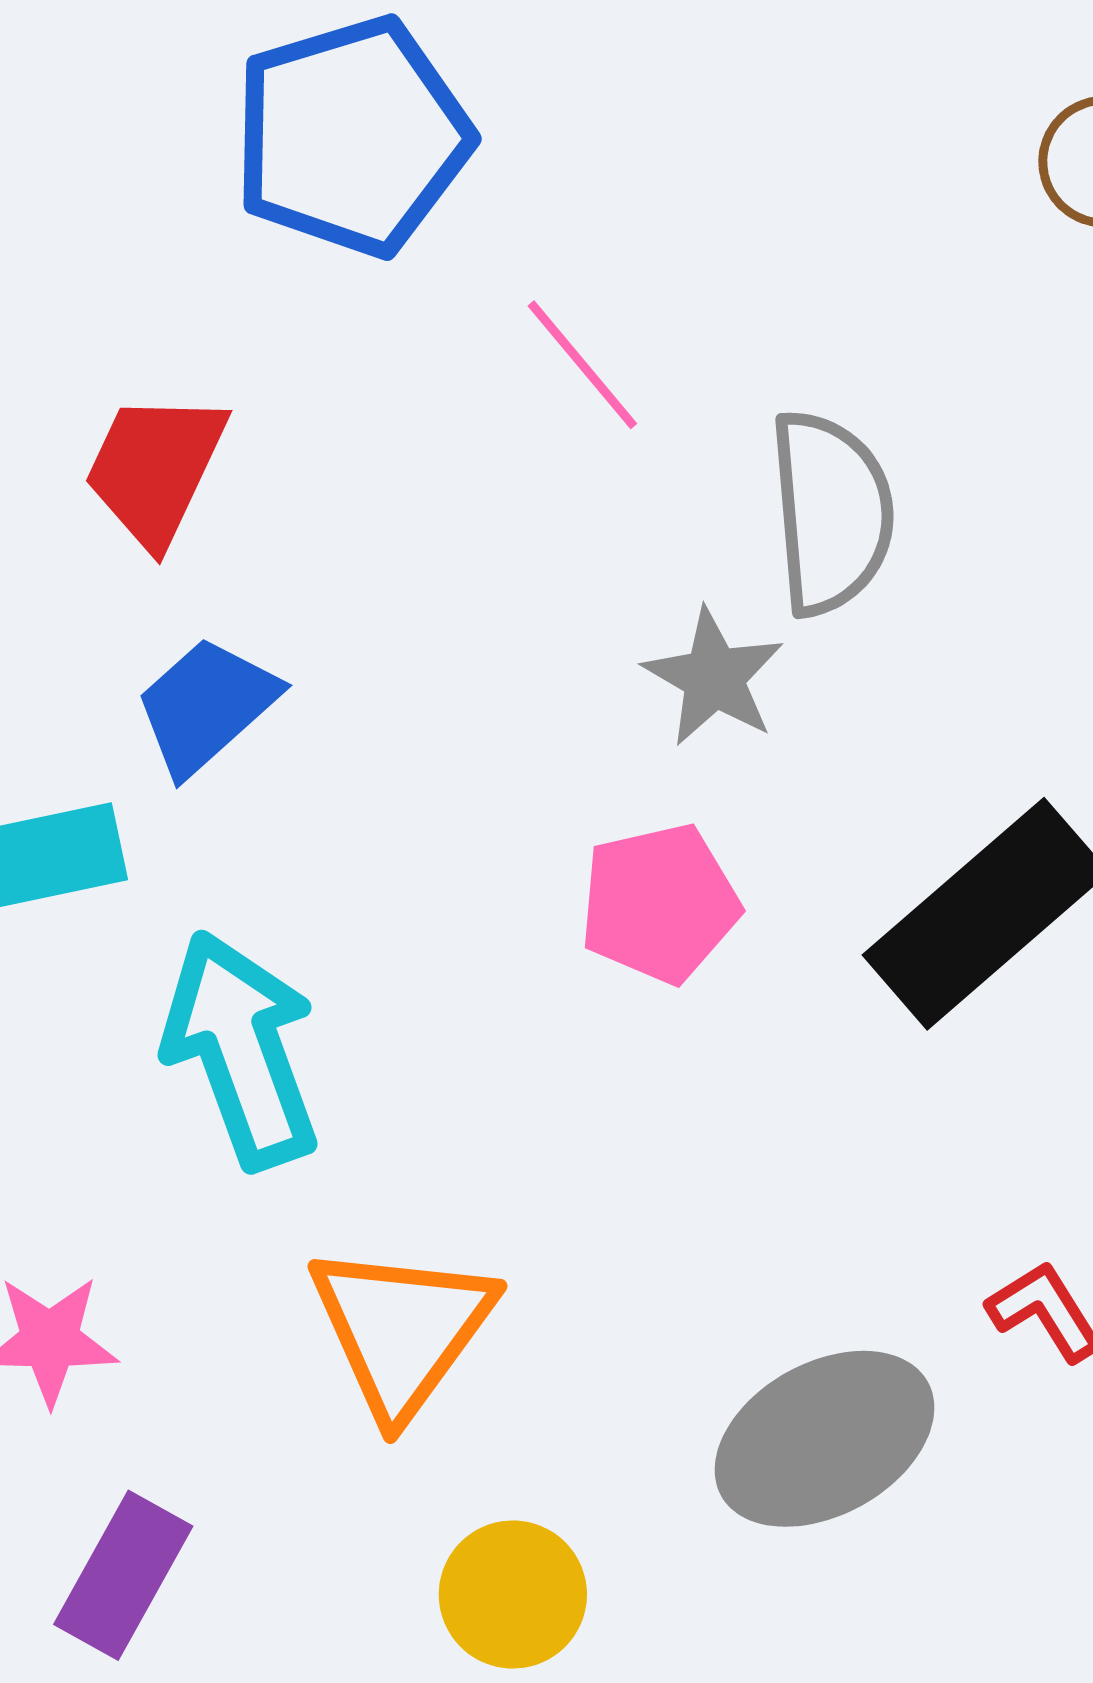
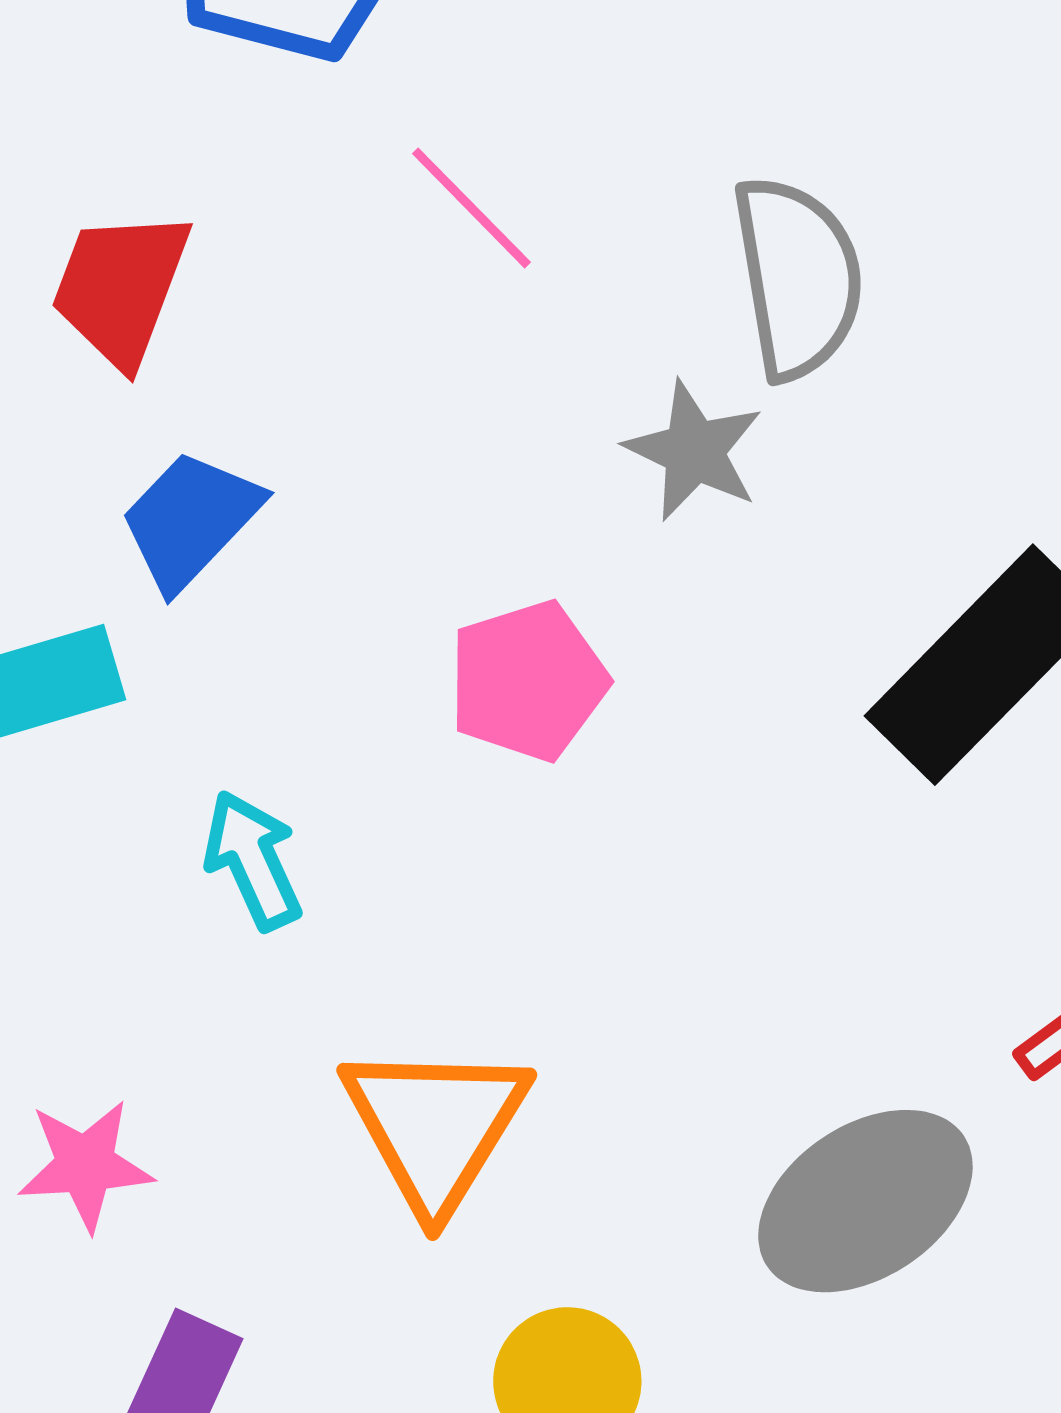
pink line: (582, 365) -> (471, 208), moved
pink pentagon: (659, 903) -> (528, 681), moved
cyan arrow: (241, 1050) -> (253, 860), size x0.6

